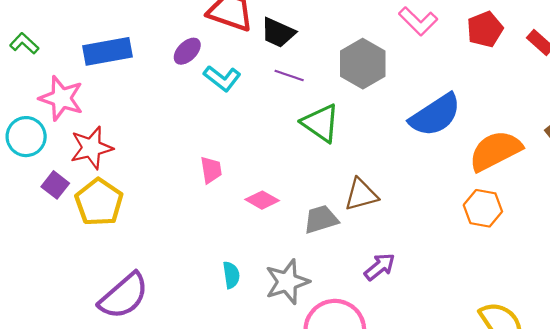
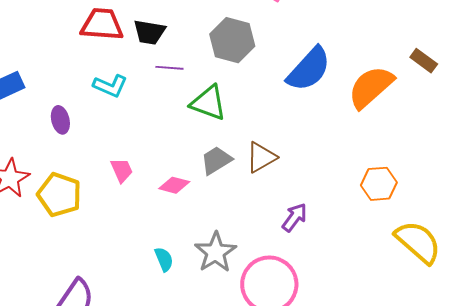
purple ellipse: (187, 51) -> (60, 120), moved, turned -44
yellow pentagon: (99, 202) -> (59, 195), moved
orange hexagon: (483, 208) -> (379, 184), moved
gray trapezoid: (321, 219) -> (216, 160), moved

